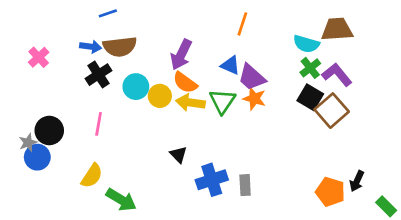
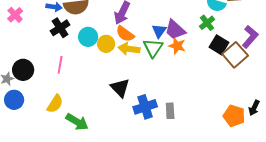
blue triangle: (230, 65) -> (159, 31), moved, turned 42
green cross: (310, 68) -> (207, 23), moved
purple L-shape: (337, 75) -> (250, 37), moved, turned 80
black triangle: (178, 154) -> (120, 88), size x1.5
blue circle: (37, 157) -> (14, 100), moved

